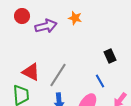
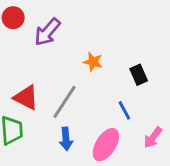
orange star: (75, 18) -> (93, 62), moved
purple arrow: (46, 26) -> (47, 32), turned 145

